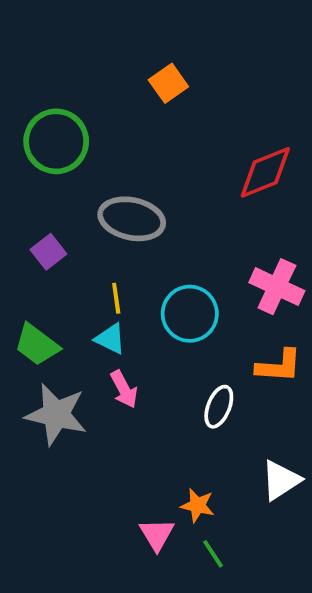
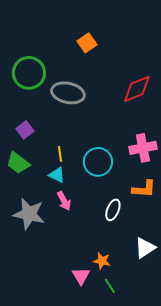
gray ellipse: (132, 219) -> (68, 93), moved
pink cross: (277, 287) -> (143, 148), turned -36
green trapezoid: (37, 345) -> (18, 163), moved

